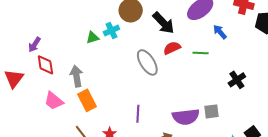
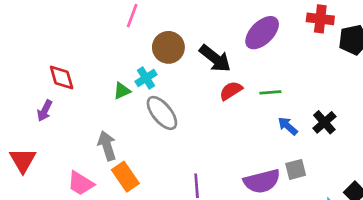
blue arrow: (220, 32) -> (288, 126), moved
gray ellipse: (147, 62) -> (162, 113), moved
red diamond: (45, 65) -> (62, 77), moved

